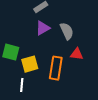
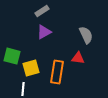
gray semicircle: (67, 31) -> (86, 35), moved

